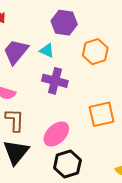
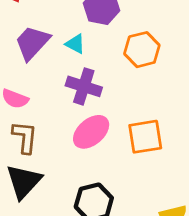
pink ellipse: (56, 134) -> (91, 132), moved

